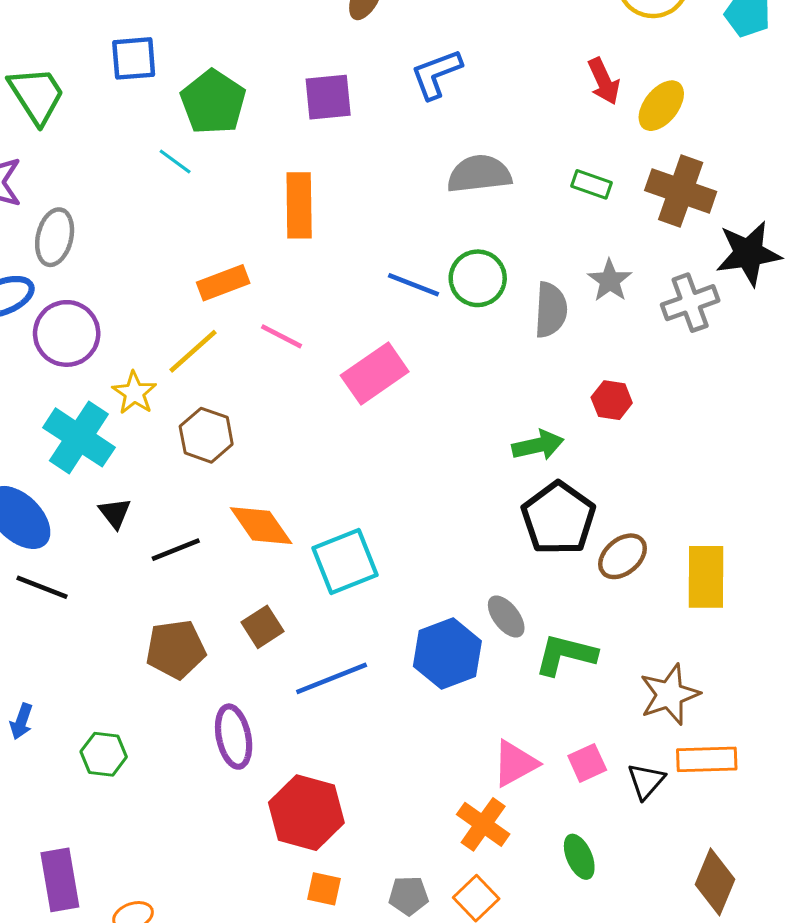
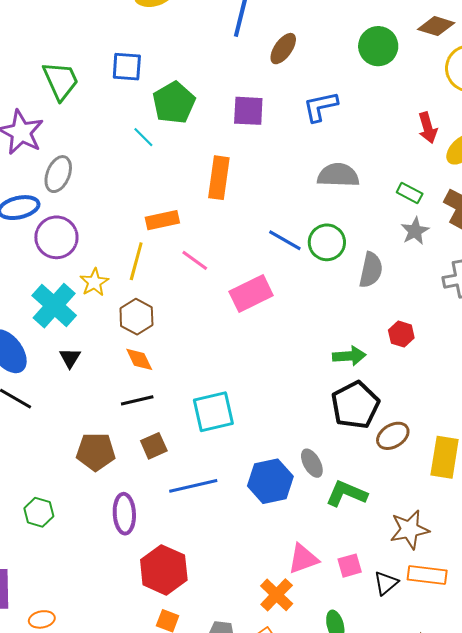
gray star: (610, 281) -> (415, 231), moved
yellow line: (193, 351) -> (136, 261), turned -42
orange diamond: (261, 526) -> (139, 359), moved, size x0.7
black line: (176, 550) -> (137, 400), moved

